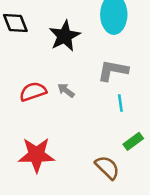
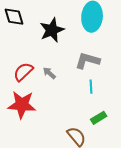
red semicircle: (33, 92) -> (23, 72), turned -30
red star: (36, 155) -> (22, 105), moved

